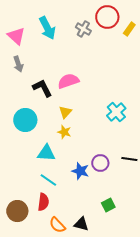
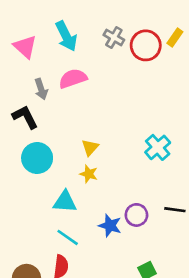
red circle: (107, 17) -> (146, 45), moved
gray arrow: (18, 64) -> (41, 89), moved
pink semicircle: (68, 81) -> (73, 79), moved
black L-shape: (42, 88) -> (25, 117), moved

